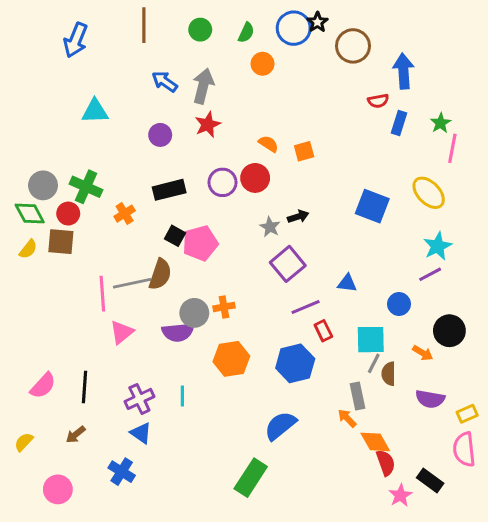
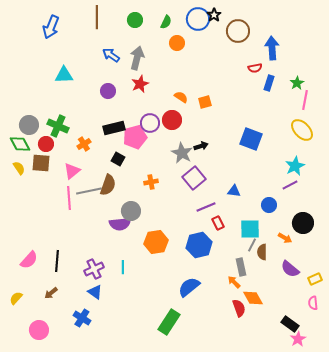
yellow ellipse: (429, 193) -> (302, 130), moved
gray star: (270, 227) -> (182, 153), size x1.5
pink pentagon: (200, 243) -> (135, 137), moved
yellow semicircle: (28, 249) -> (19, 168), turned -72
orange cross: (224, 307) -> (151, 182), moved
pink triangle: (122, 332) -> (72, 171), moved
purple semicircle: (430, 399) -> (290, 269), turned 30
pink semicircle: (464, 449) -> (313, 303), size x0.6
red semicircle: (386, 463) -> (239, 308), moved
pink star: (400, 495) -> (298, 339), moved

